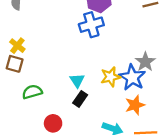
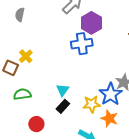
yellow cross: (17, 46) -> (26, 56), moved
yellow star: (111, 77) -> (92, 104), moved
orange star: (135, 105) -> (109, 118), turned 30

